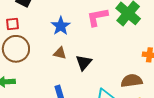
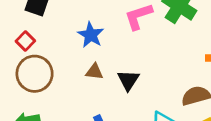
red square: (12, 24) -> (25, 41), turned -32

